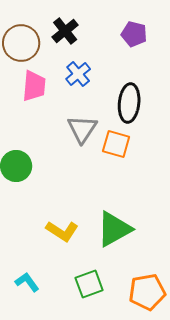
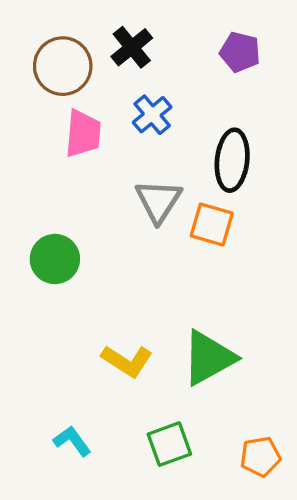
orange pentagon: (147, 292) -> (260, 457), size x0.7

